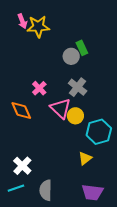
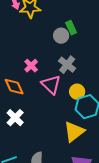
yellow circle: (75, 116) -> (77, 92), moved
yellow triangle: (85, 158) -> (74, 132), size x1.6
white cross: (22, 166) -> (15, 118), moved

